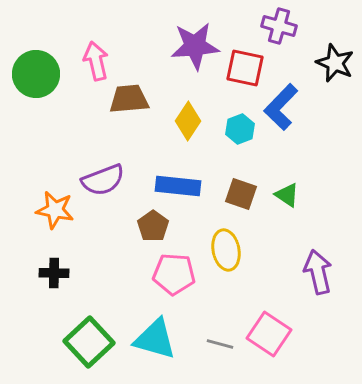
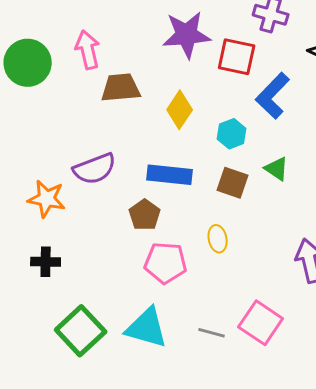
cyan hexagon: (240, 129) -> (232, 134), moved
green triangle: (287, 195) -> (277, 169), moved
yellow ellipse: (226, 250) -> (218, 239), size x0.7

